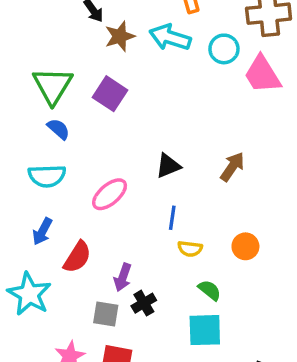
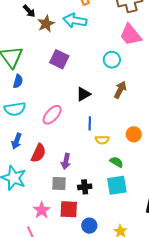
cyan circle: (224, 49) -> (112, 60), moved
purple square: (110, 94) -> (59, 59), moved
blue semicircle: (58, 129) -> (18, 81), turned 72
black cross: (144, 303) -> (85, 187), moved, turned 32

